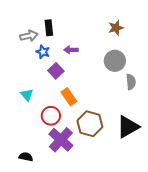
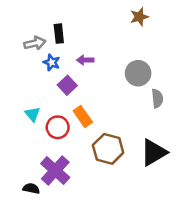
brown star: (116, 28) -> (139, 17), moved
red circle: (51, 116) -> (58, 127), moved
purple cross: (61, 140) -> (55, 170), moved

